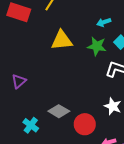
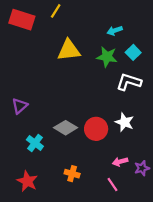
purple triangle: (19, 81) -> (20, 106), moved
red circle: (85, 124) -> (96, 129), moved

